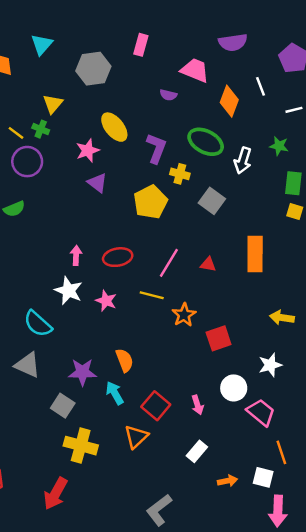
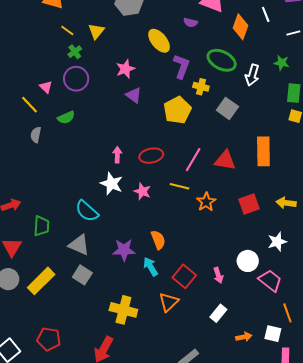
yellow ellipse: (114, 127) -> (159, 41), moved
green cross: (41, 129) -> (75, 52), moved, turned 32
yellow line: (16, 133) -> (67, 30), moved
red triangle: (208, 264) -> (225, 160), size x1.6
red square: (219, 338) -> (249, 204), moved
gray square: (63, 406) -> (82, 275), moved

